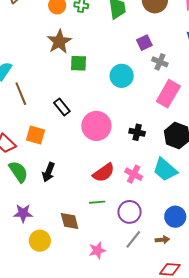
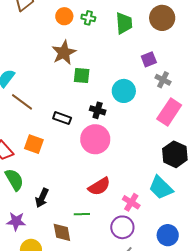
brown line: (21, 94) -> (22, 102), turned -35
black rectangle: (62, 107) -> (62, 118), turned -36
black cross: (137, 132) -> (98, 110), moved
black arrow: (48, 172) -> (42, 198), moved
pink cross: (134, 174) -> (131, 202), moved
green line: (97, 202) -> (82, 214), moved

